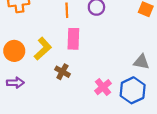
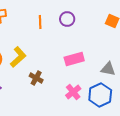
pink rectangle: (73, 39) -> (74, 59), moved, turned 72

